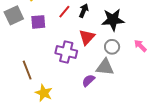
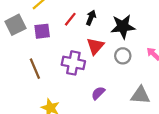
gray triangle: (105, 67) -> (140, 95), moved
brown line: (27, 70) -> (35, 69), moved

